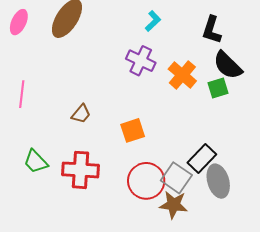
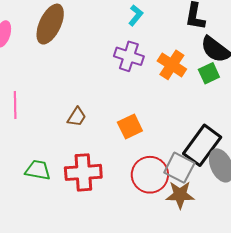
black rectangle: (202, 159) -> (202, 145), size x1.4
green trapezoid: (36, 162) -> (38, 170), turned 152

